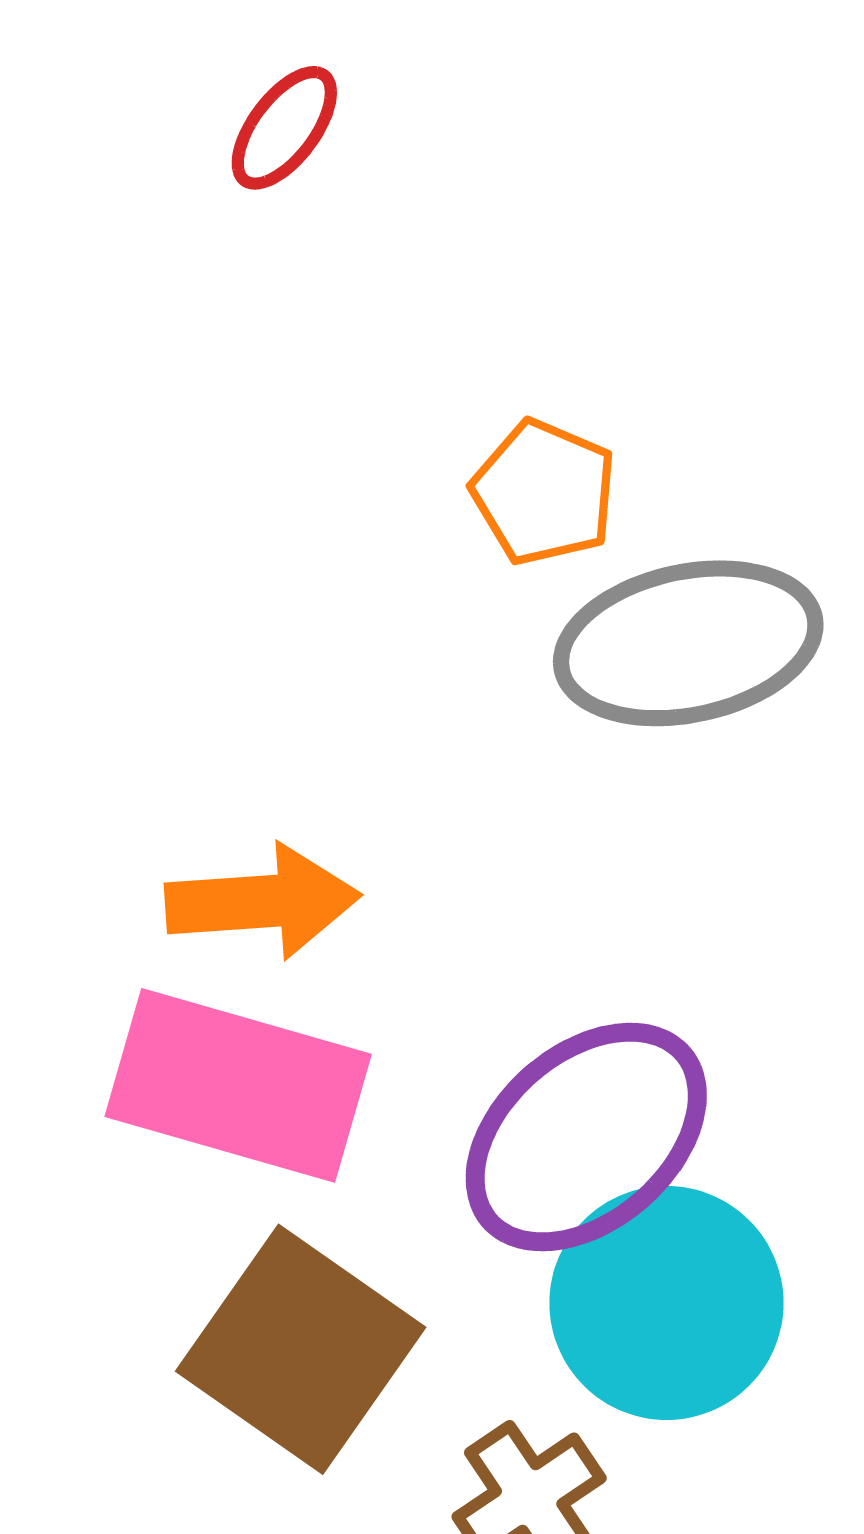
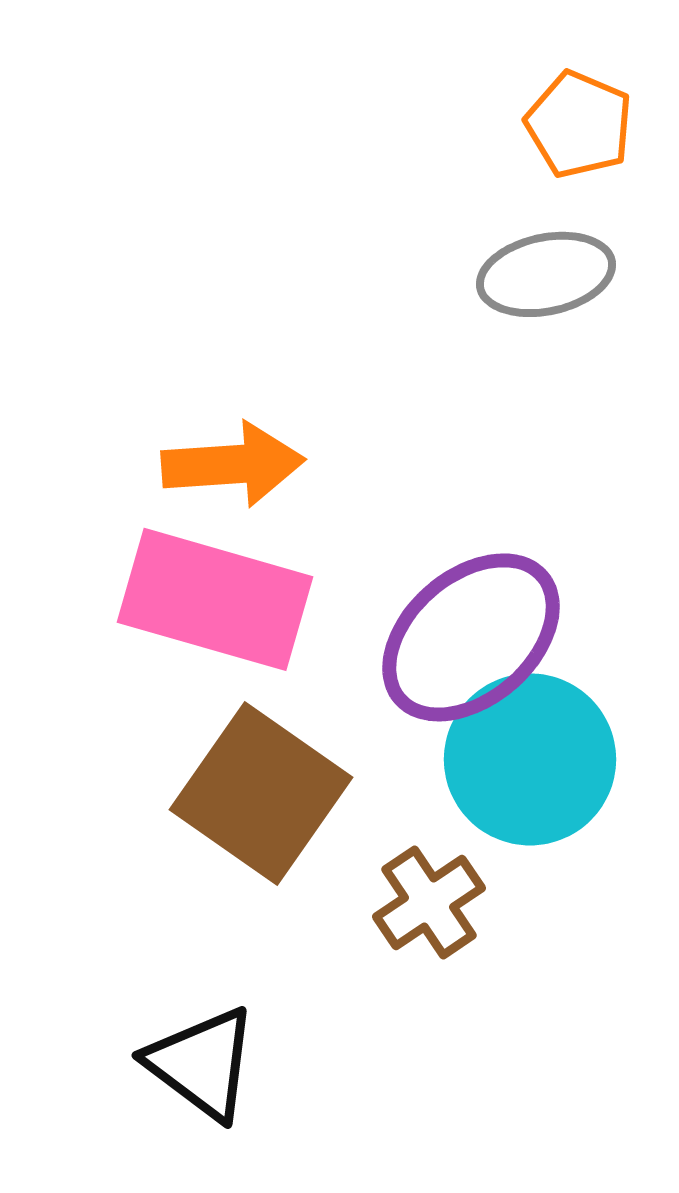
orange pentagon: (544, 492) -> (579, 124), moved
gray ellipse: (688, 643) -> (546, 274), size x0.7

